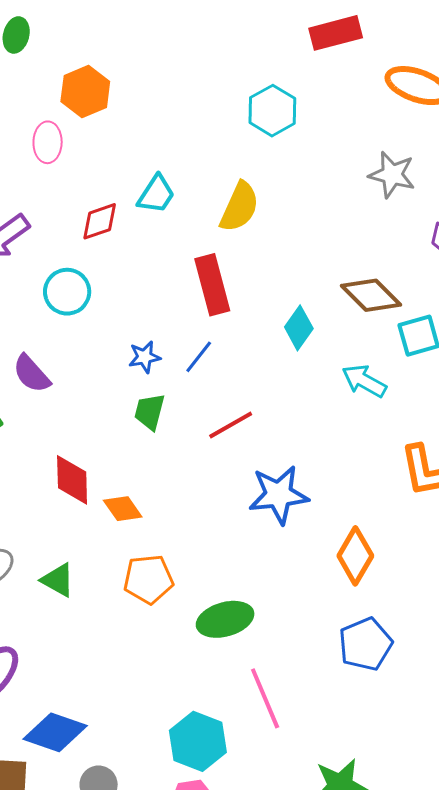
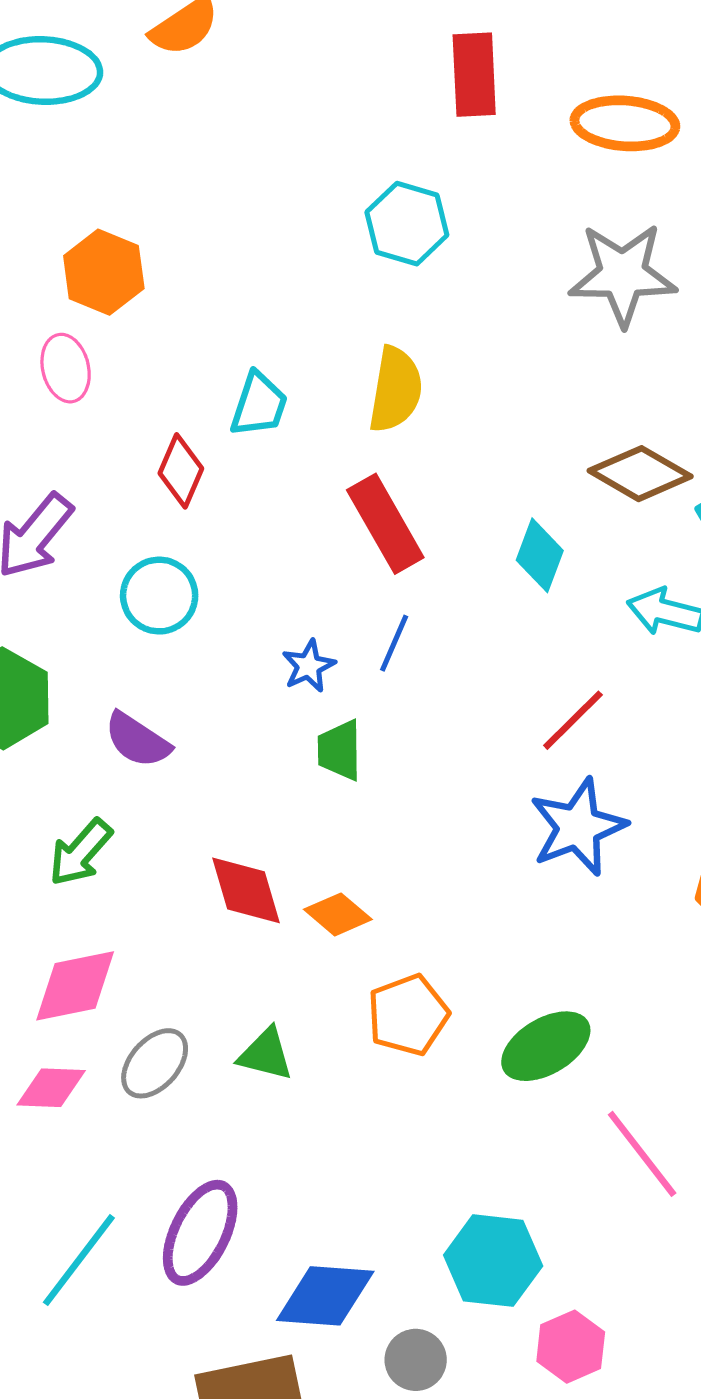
red rectangle: (336, 33) -> (474, 75), turned -63
gray star: (392, 175) -> (623, 274), size x1.4
red diamond: (100, 221) -> (181, 471), turned -33
red line: (231, 425) -> (573, 720), moved
cyan hexagon: (198, 741) -> (493, 1261), moved

